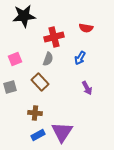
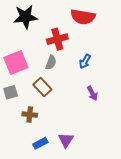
red semicircle: (86, 28) -> (83, 17), moved, size x1.6
pink square: (15, 59) -> (16, 63), size x1.6
brown cross: (35, 113) -> (30, 115), moved
purple triangle: (62, 132) -> (66, 140), size x0.7

